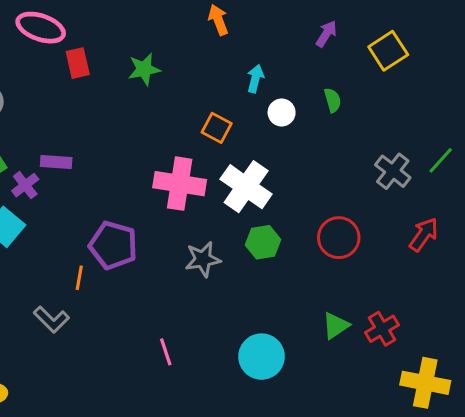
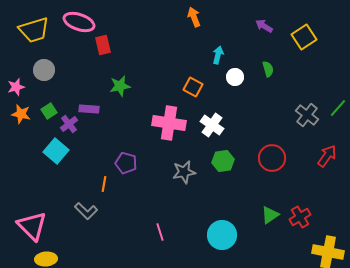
purple arrow: (326, 34) -> (264, 26), turned -90
green star: (144, 69) -> (120, 86), moved
white cross: (246, 187) -> (212, 125), size x0.7
purple pentagon: (113, 245) -> (126, 163), size x0.7

